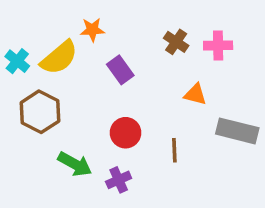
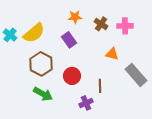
orange star: (92, 30) -> (75, 17), moved
brown hexagon: (40, 112) -> (41, 64), moved
gray rectangle: (237, 131) -> (136, 75), turned 35
purple cross: (119, 180) -> (86, 103), moved

